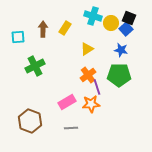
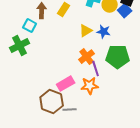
cyan square: (18, 37) -> (30, 26), moved, turned 32
blue star: (121, 50) -> (104, 32), moved
green cross: (35, 66) -> (20, 46), moved
brown hexagon: (30, 121) -> (52, 102), moved

